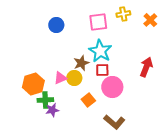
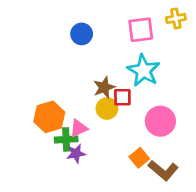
brown star: (81, 63) -> (104, 87), moved
red square: (102, 70) -> (122, 97), moved
pink triangle: (60, 78) -> (79, 128), moved
orange square: (88, 100) -> (139, 158), moved

